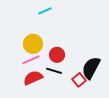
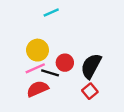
black semicircle: (91, 68) -> (91, 66), moved
black line: (54, 71) -> (50, 73), moved

